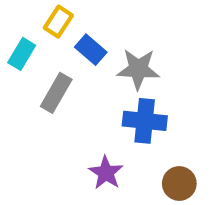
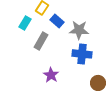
purple star: (106, 173) -> (51, 75), moved

